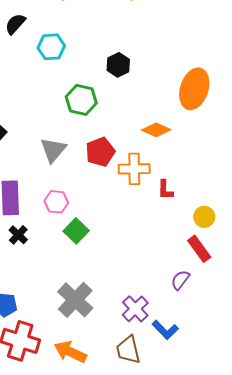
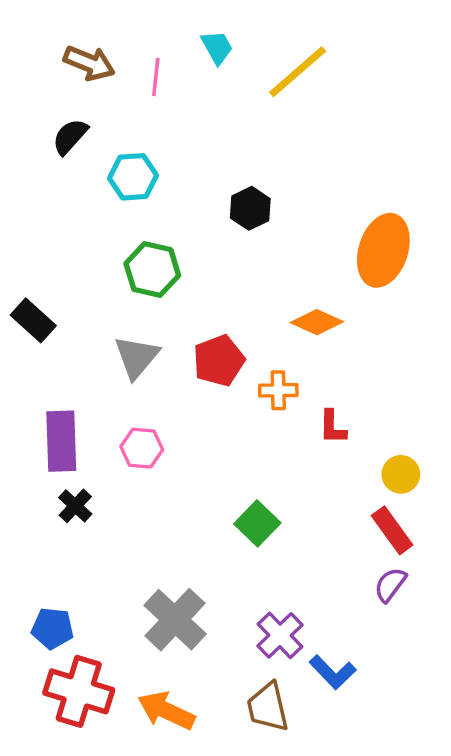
green hexagon: (81, 100) -> (152, 270), moved
orange cross: (134, 169) -> (278, 390), size x0.7
green square: (76, 231) -> (257, 523), moved
purple semicircle: (180, 280) -> (390, 585), moved

